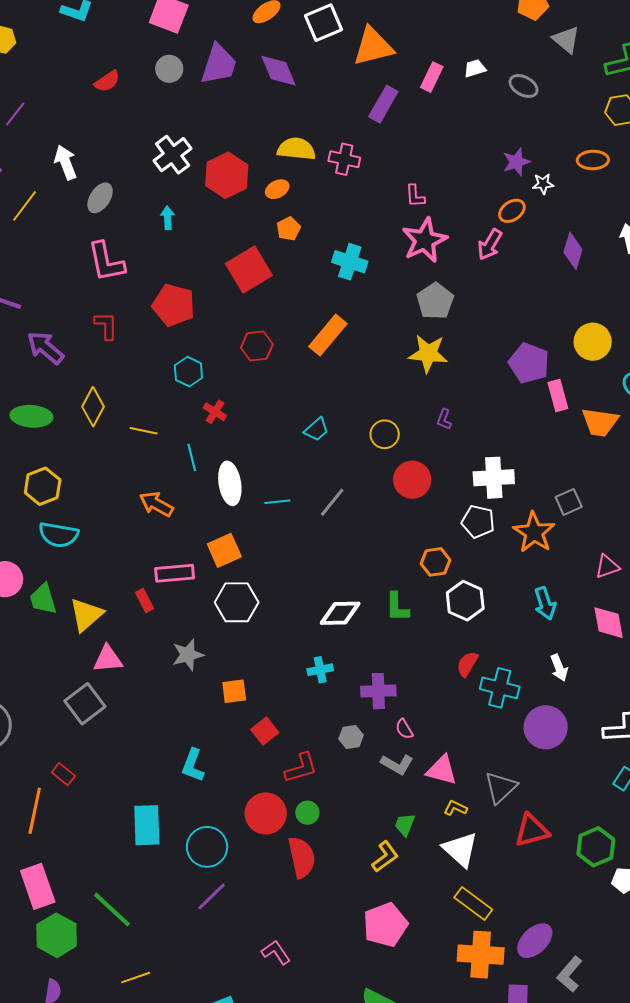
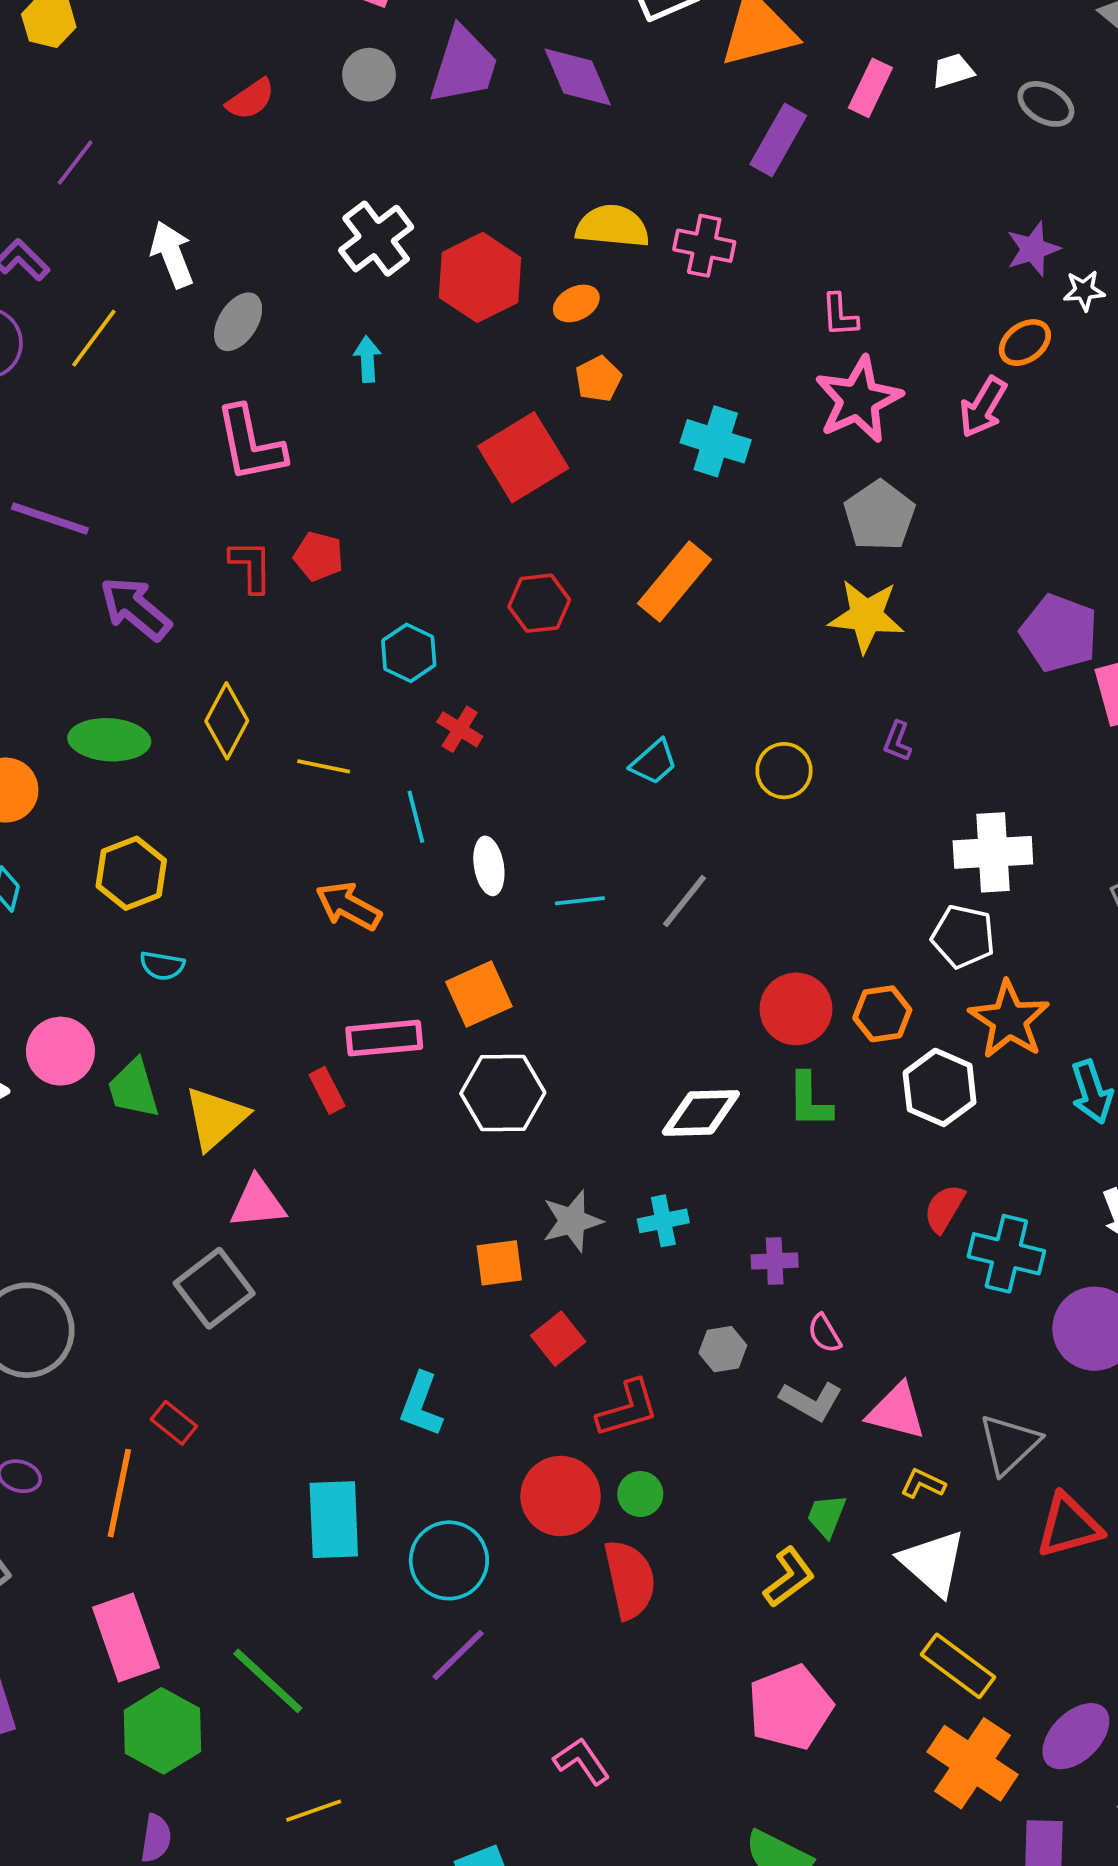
red pentagon: (174, 305) -> (319, 556), moved, size x0.6
red circle: (412, 480) -> (796, 1009), moved
white ellipse: (230, 483) -> (489, 866), size x0.7
orange star: (534, 532) -> (1009, 1020), moved
cyan semicircle: (58, 535) -> (162, 966), size x0.6
gray star: (188, 655) -> (572, 1221), moved
purple cross: (378, 691) -> (775, 1261), size x0.7
orange cross: (481, 955) -> (973, 1763), turned 30

